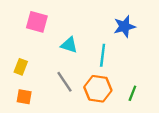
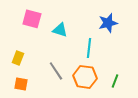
cyan triangle: (69, 45) -> (60, 30), moved

